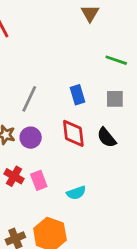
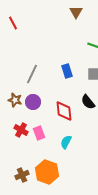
red diamond: (73, 133) -> (64, 111), moved
cyan semicircle: (76, 193) -> (66, 142), turned 136

